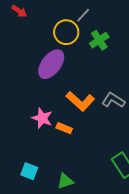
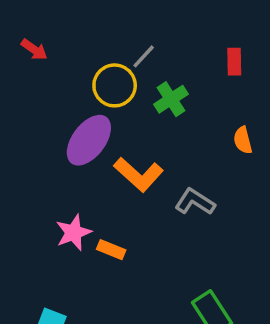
orange L-shape: (80, 101) -> (138, 174), moved
pink star: (42, 118) -> (74, 233), turned 30

